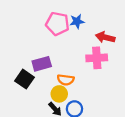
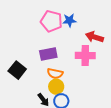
purple rectangle: (42, 64) -> (48, 54), moved
yellow circle: (59, 94) -> (56, 87), moved

